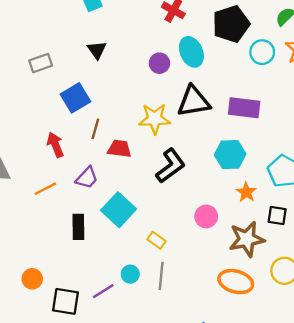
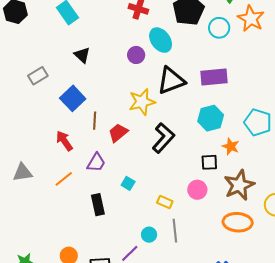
red trapezoid: (119, 149) -> (118, 133), turned -35
cyan square: (119, 210) -> (128, 183), size x0.5
pink circle: (206, 216) -> (197, 190), moved
black square: (277, 216) -> (209, 162), moved

